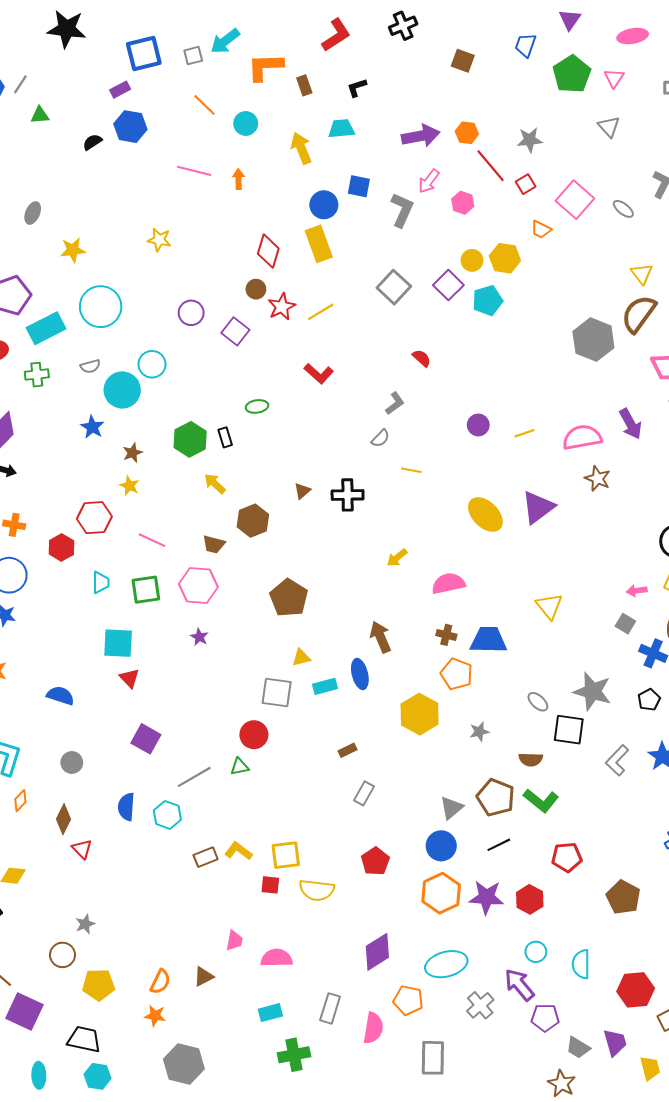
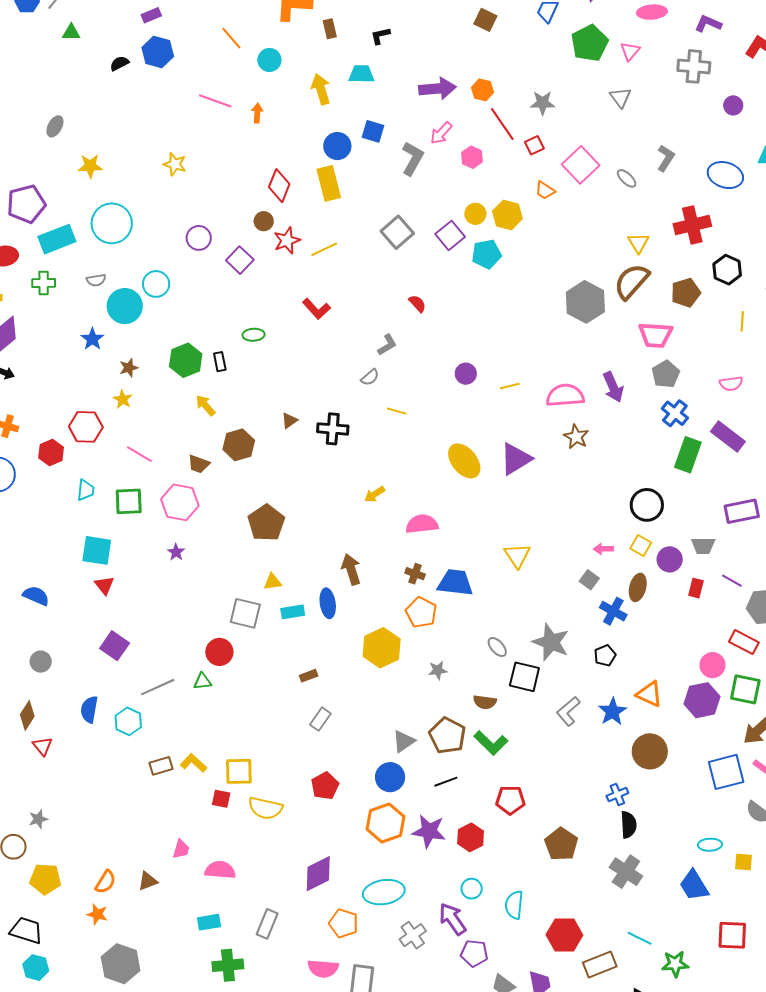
pink semicircle: (373, 1028) -> (323, 969), moved, turned 80

